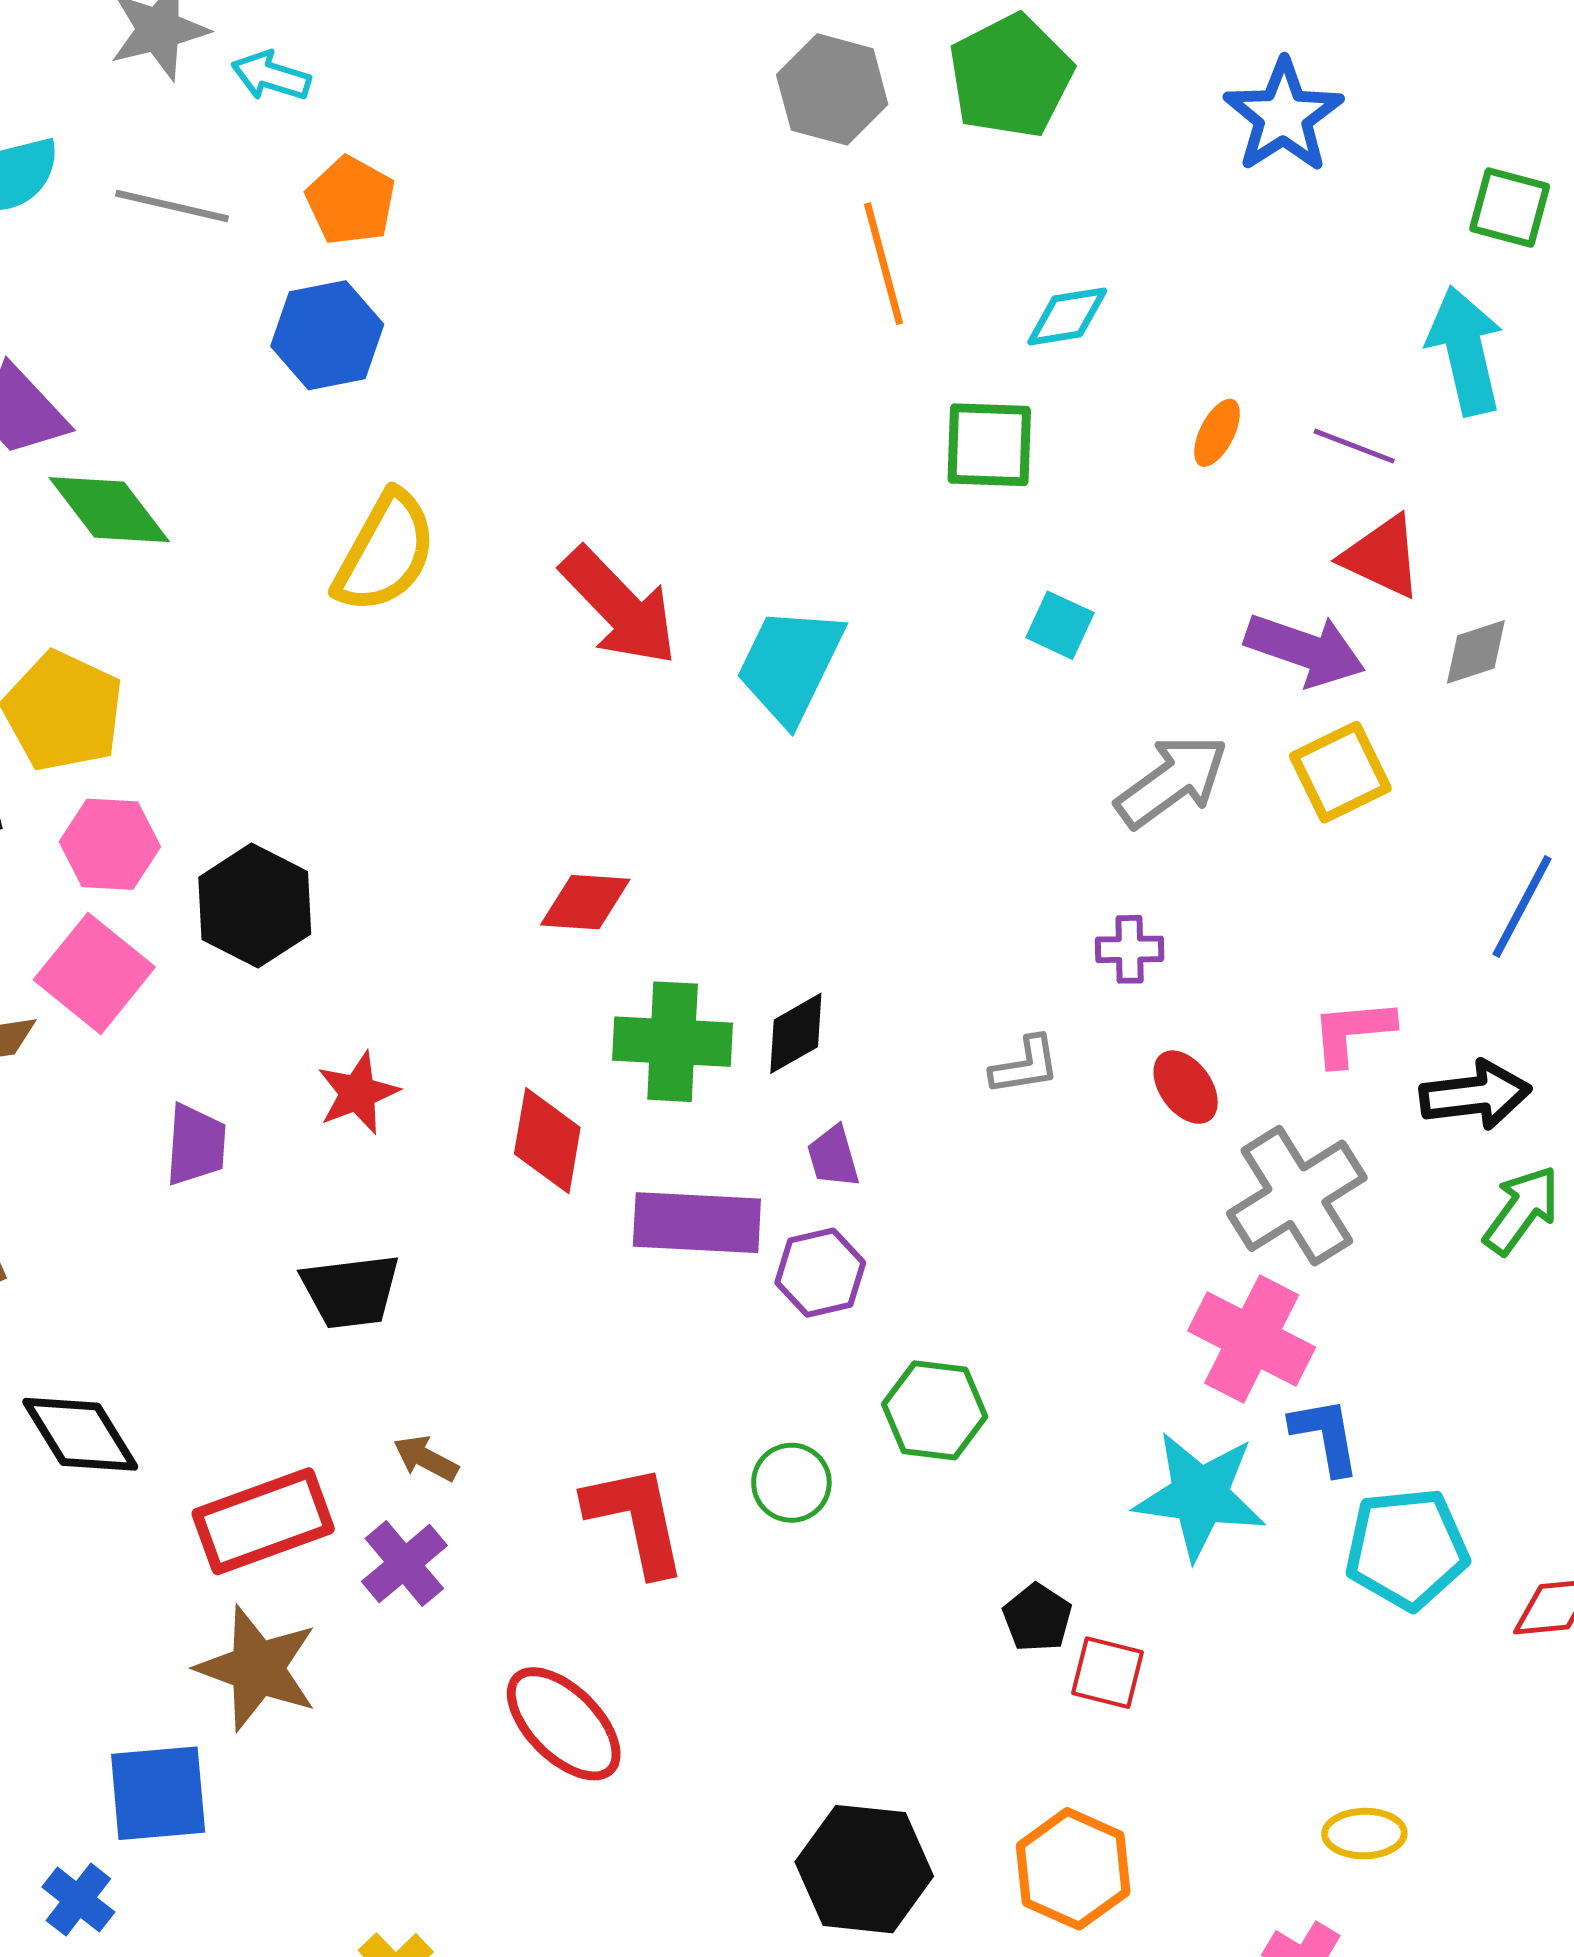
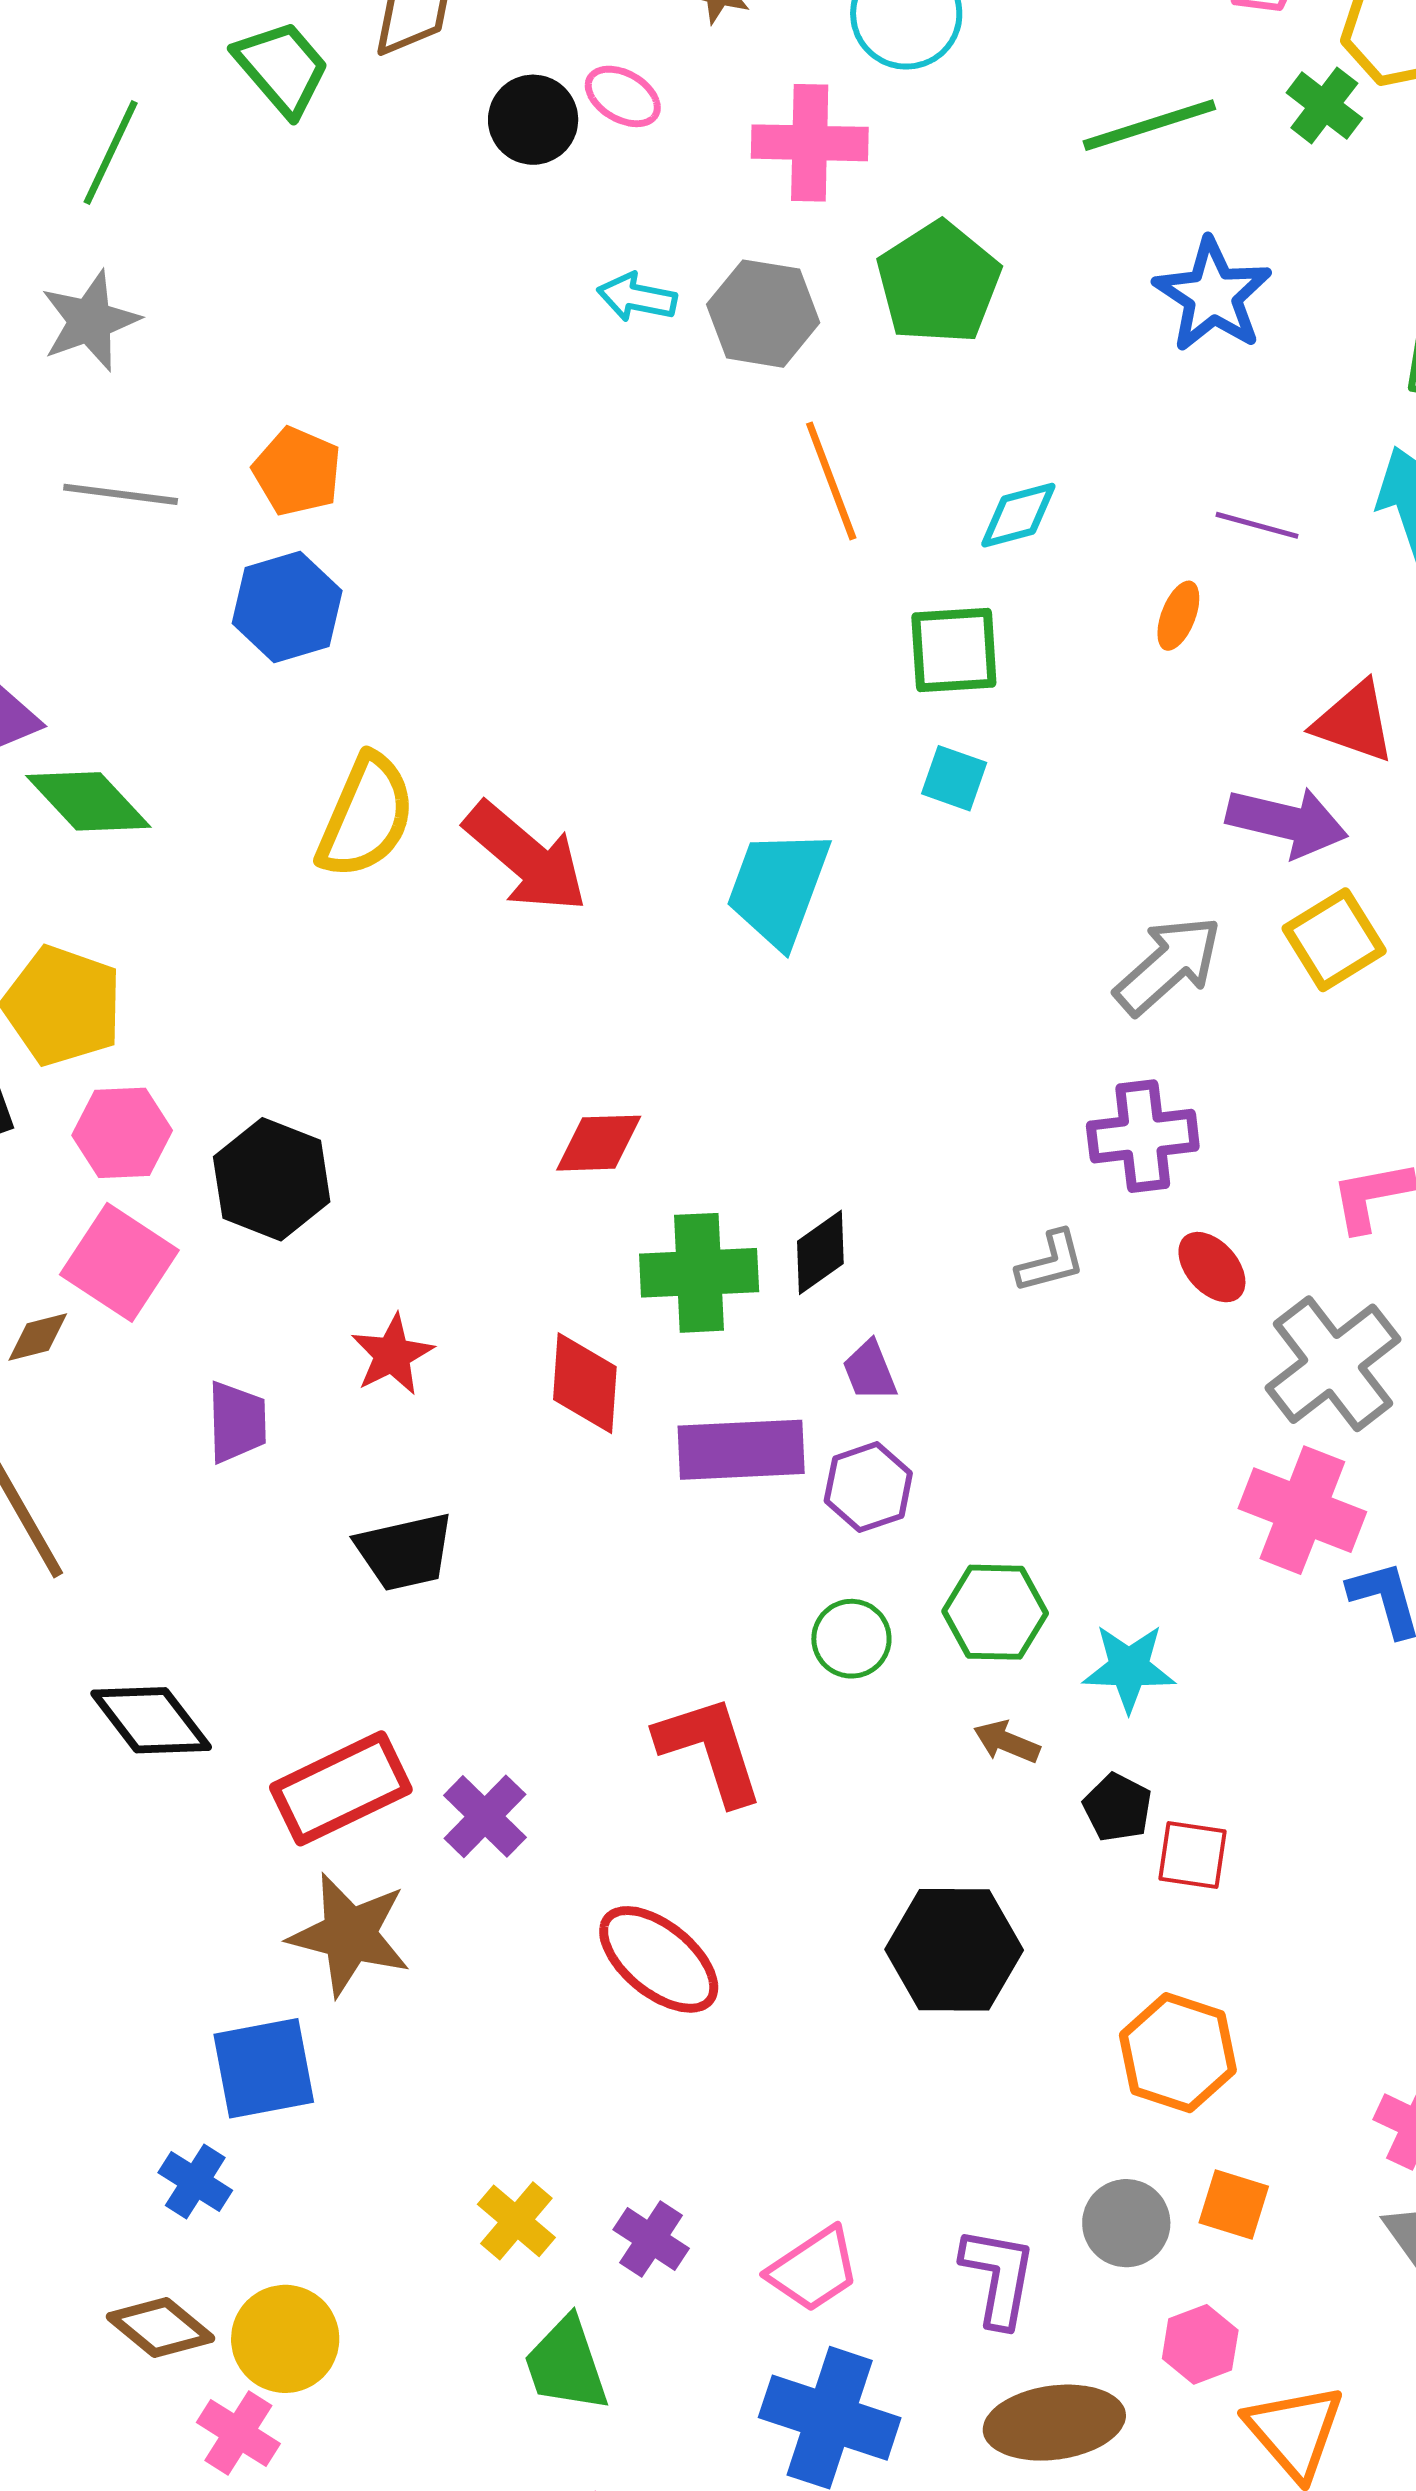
cyan arrow: (271, 76) -> (637, 297), moved
purple line: (1354, 446) -> (1257, 525), moved
red arrow: (619, 606) -> (526, 857), moved
cyan square: (1060, 625) -> (954, 778), moved
purple cross: (1130, 949) -> (1143, 1136), size x1.6
brown arrow: (426, 1458) -> (1007, 1742), moved
green circle: (791, 1483) -> (851, 1639), moved
cyan star: (1200, 1496) -> (1129, 1668), moved, size x0.7
black hexagon: (864, 1869) -> (954, 1950), moved

